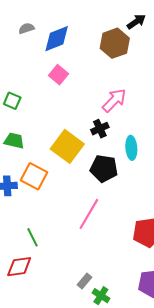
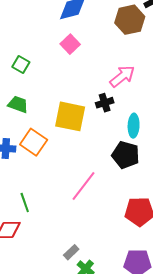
yellow square: (67, 146) -> (70, 116), turned -32
black pentagon: (104, 169) -> (126, 155), moved

